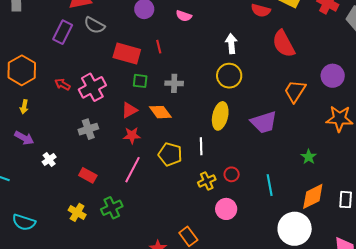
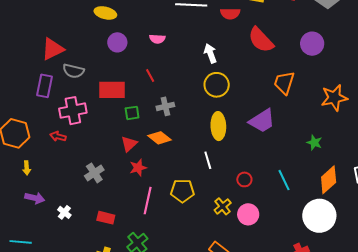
red line: (159, 47) -> (150, 75), moved
purple circle: (333, 76) -> (312, 44), moved
pink cross: (92, 87) -> (73, 111), moved, turned 32
yellow pentagon: (170, 154) -> (182, 191), moved
yellow cross: (207, 181) -> (223, 206), moved

